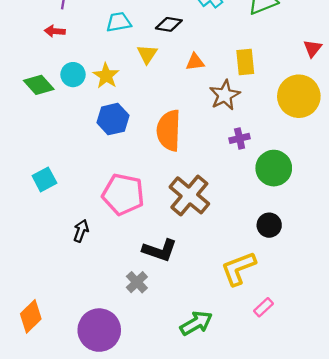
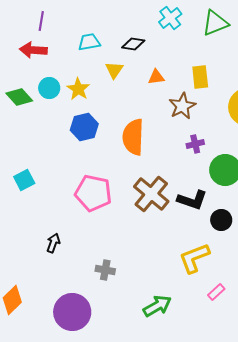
red arrow: (55, 31) -> (33, 50), size x1.5
black arrow: (81, 231) -> (53, 243), moved
black L-shape: (160, 250) -> (192, 200), moved
gray cross: (137, 282) -> (105, 270), turned -36

